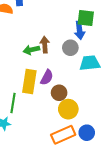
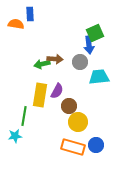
green square: (86, 18) -> (95, 33), turned -30
brown arrow: (45, 45) -> (55, 59), turned 98
orange rectangle: (63, 135) -> (73, 147), turned 40

